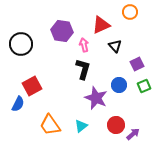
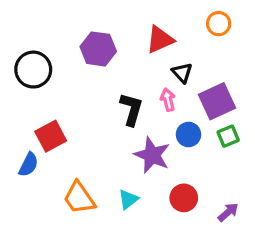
orange circle: (130, 12) -> (219, 24), moved
pink arrow: (84, 45) -> (168, 100), moved
purple square: (137, 64) -> (217, 101), size x1.6
purple arrow: (133, 134) -> (228, 212), moved

